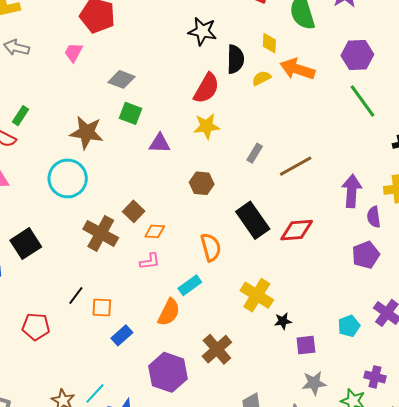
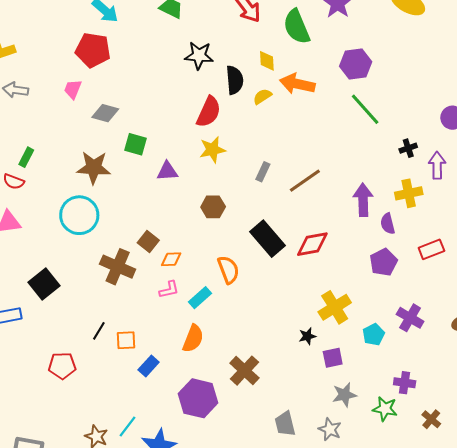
gray diamond: (121, 79) -> (105, 113), moved
cyan rectangle: (190, 285) -> (200, 298), moved
yellow cross: (257, 295) -> (335, 307), moved, turned 32

